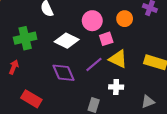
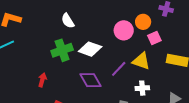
pink circle: (92, 21) -> (124, 30), moved
green cross: (25, 38) -> (62, 50), moved
pink square: (106, 39) -> (154, 38), moved

